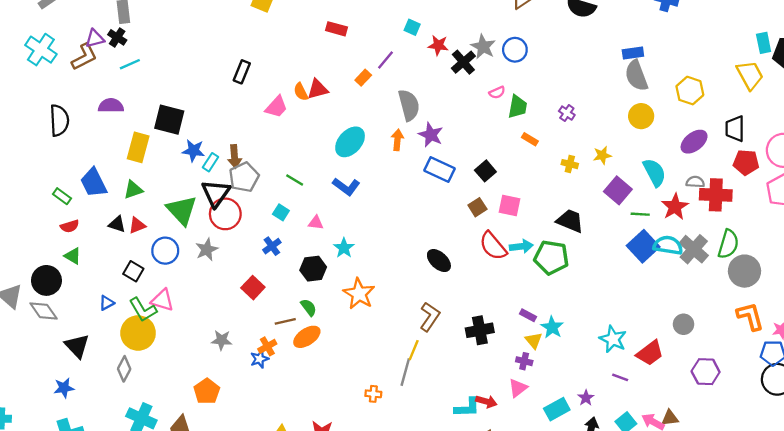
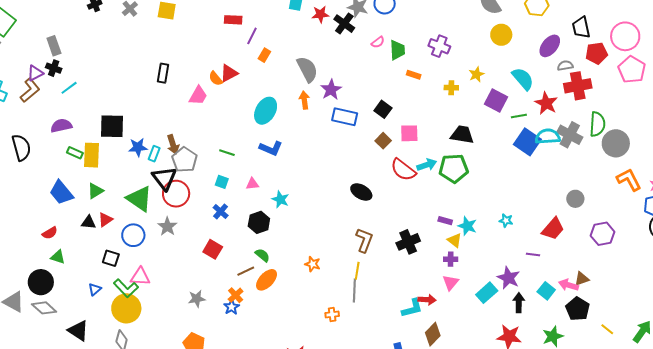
purple line: (385, 60) -> (252, 36), moved
purple cross: (567, 113) -> (439, 46), size x1.5
purple star: (431, 135) -> (331, 90), turned 30
gray semicircle: (695, 182) -> (565, 66), moved
green rectangle: (62, 196) -> (75, 153), moved
orange star: (359, 294) -> (313, 264), moved, size x0.6
cyan star: (613, 339) -> (506, 221), moved, size x0.6
purple star: (586, 398) -> (509, 278), size x1.6

